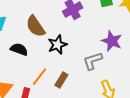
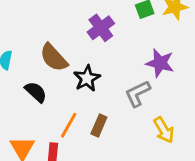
black semicircle: (19, 49) -> (36, 92), turned 30

